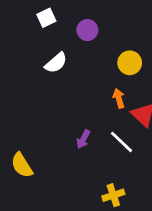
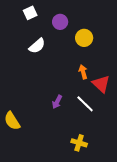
yellow circle: (130, 63) -> (84, 38), moved
yellow cross: (113, 195) -> (79, 143), turned 35

